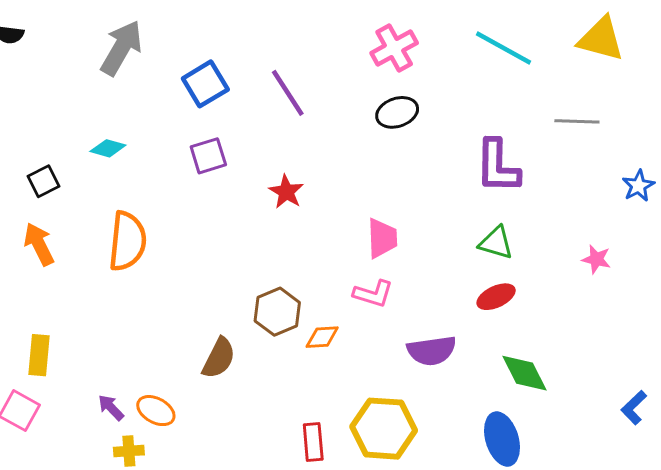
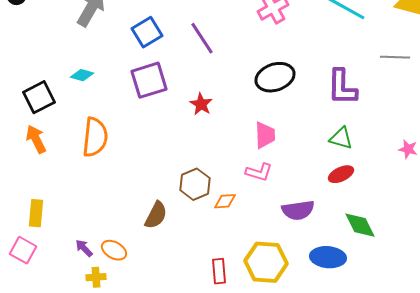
black ellipse: (397, 112) -> (275, 77), moved, size x1.4
purple square: (208, 156) -> (149, 80), size x1.5
black square: (43, 181) -> (39, 97), size x1.5
blue ellipse: (502, 439) -> (328, 257), moved, turned -68

